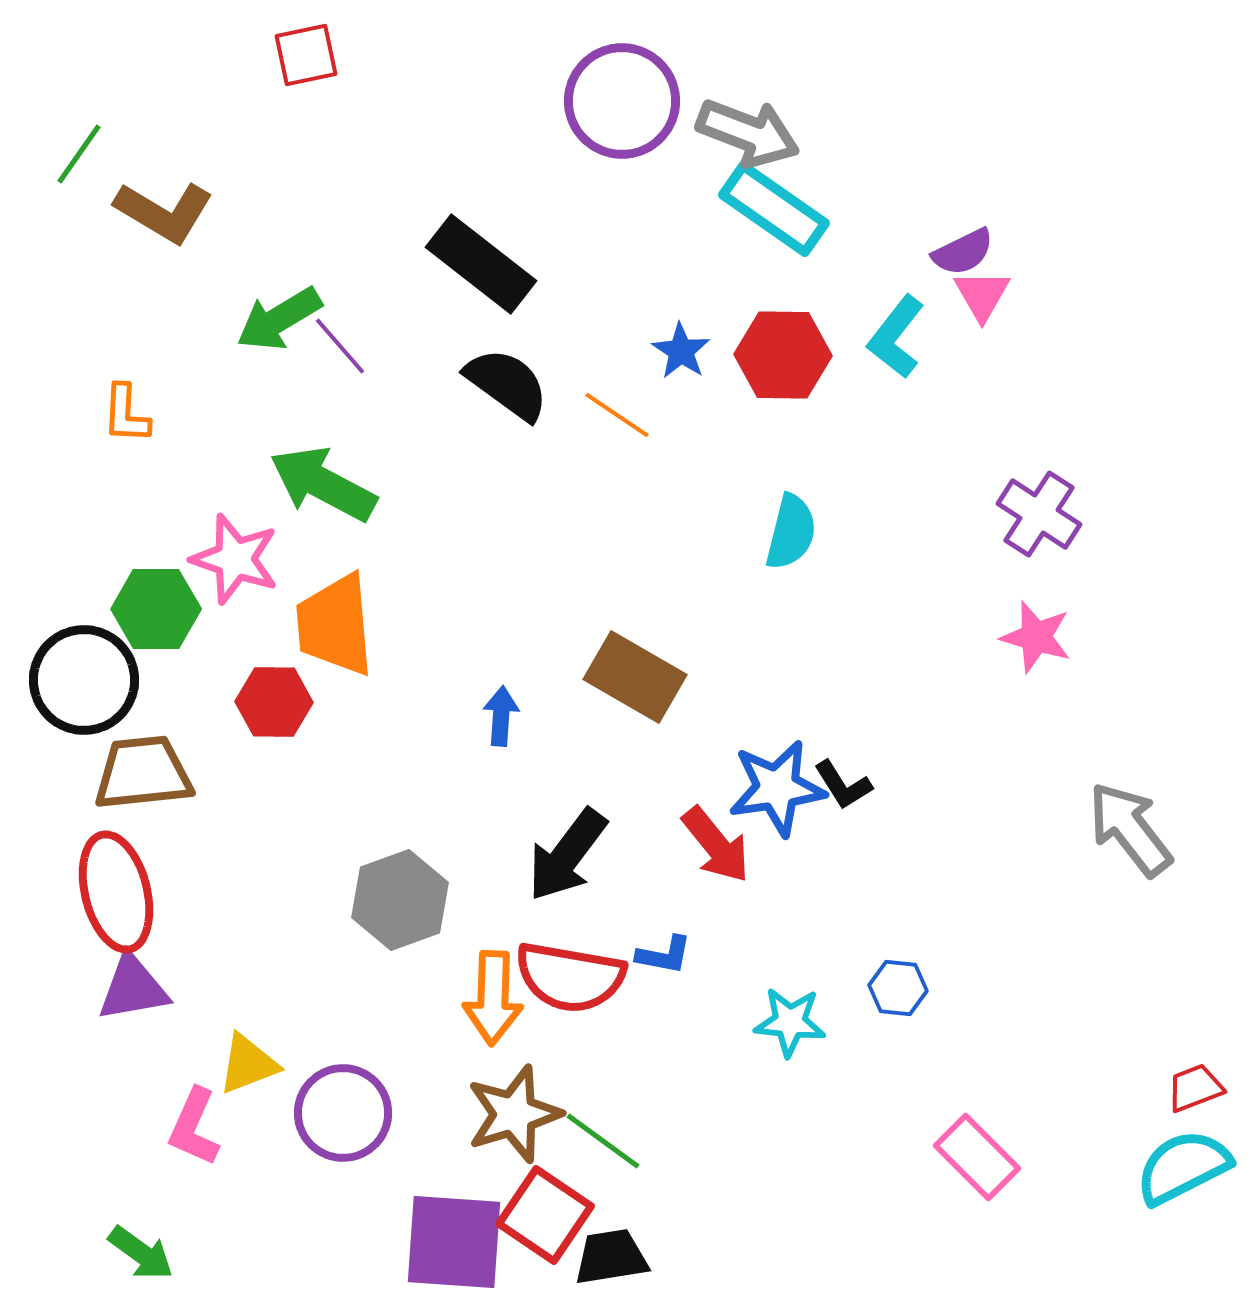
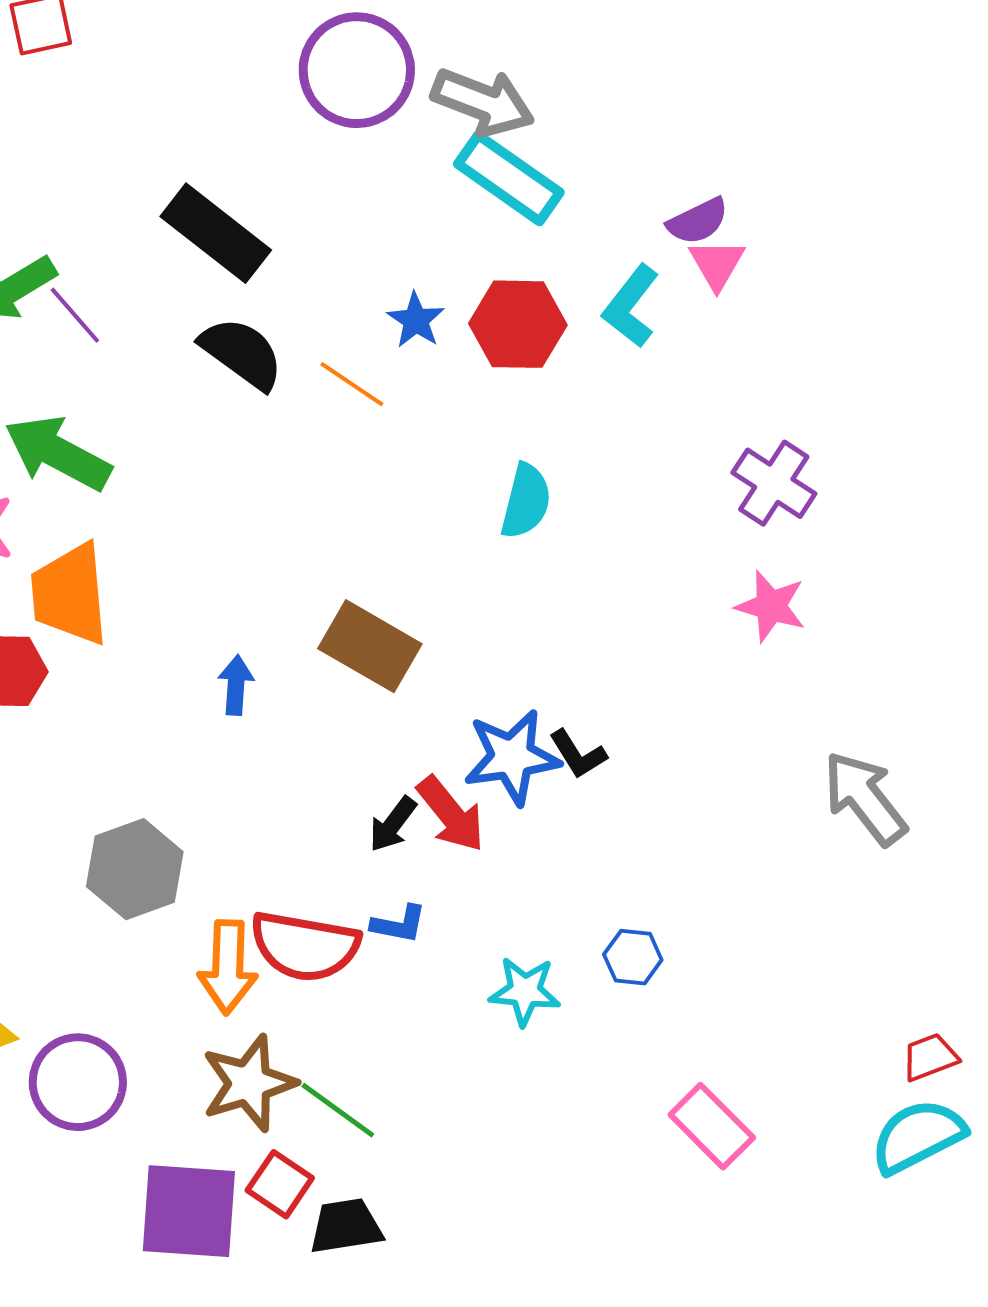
black arrow: (567, 855) -> (393, 824), moved, size x0.6
red square: (545, 1215) -> (280, 1184), size x0.7

